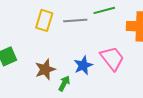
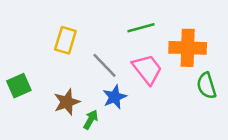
gray line: (75, 20) -> (105, 65), moved, turned 50
pink trapezoid: (112, 58) -> (147, 69), moved

